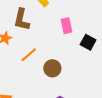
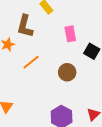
brown circle: (52, 68) -> (67, 72), moved

